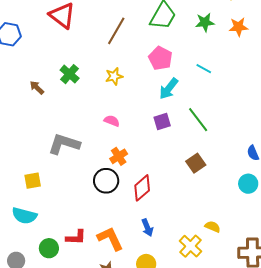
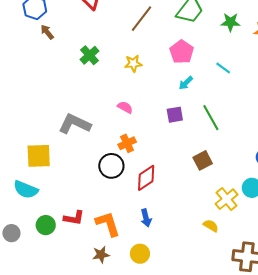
brown arrow: (37, 88) -> (47, 32), moved
cyan arrow: (169, 89) -> (186, 83), size x0.7
yellow square: (33, 181) -> (39, 156), size x1.5
yellow cross: (191, 246) -> (227, 199), moved

